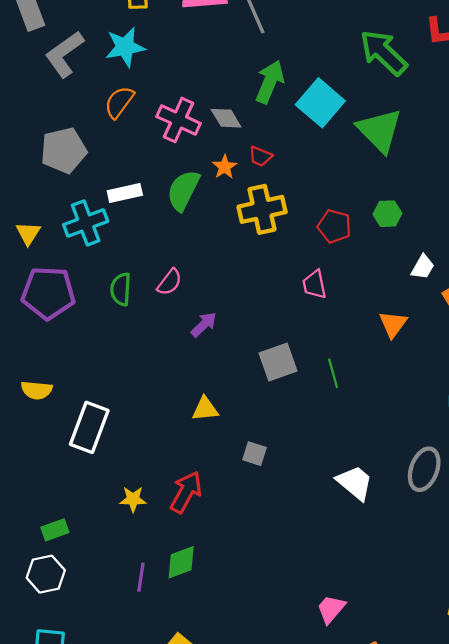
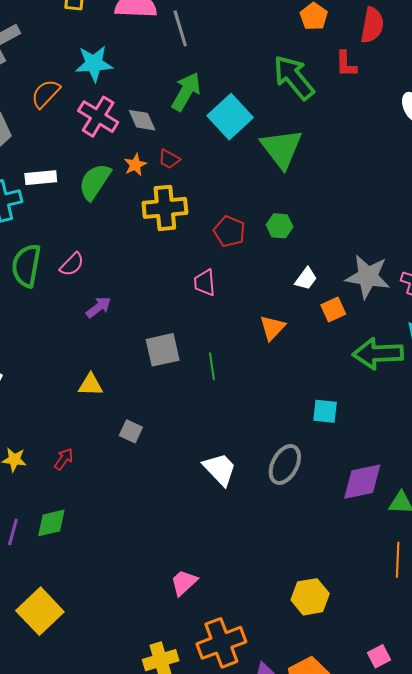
cyan star: (125, 47) -> (94, 64), moved
green semicircle: (121, 289) -> (26, 266), size x1.4
red arrow: (186, 492) -> (64, 459), size x0.6

